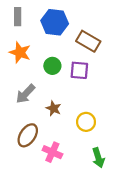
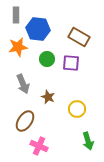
blue hexagon: (55, 22) -> (38, 29), moved
orange star: (20, 52) -> (18, 47), turned -30
gray arrow: (26, 94) -> (23, 84), turned -66
pink cross: (52, 152) -> (39, 146), moved

